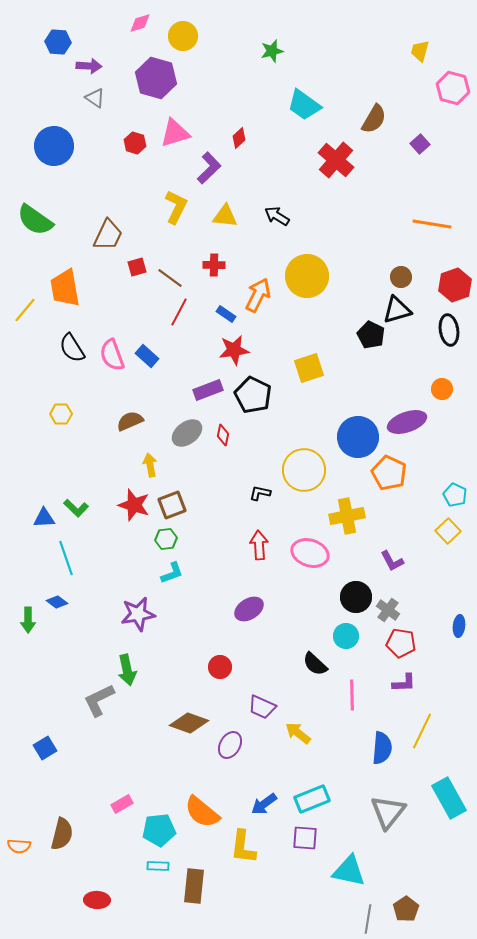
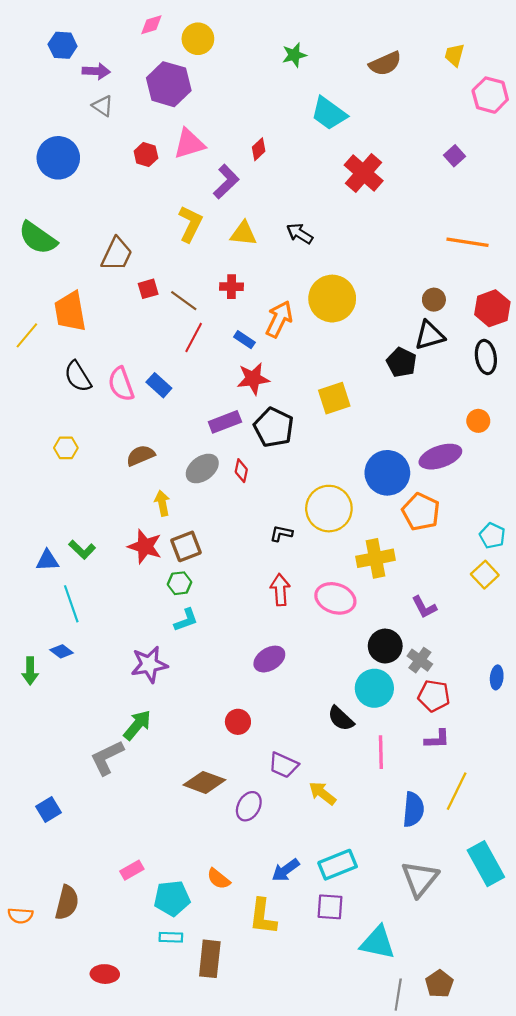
brown semicircle: (374, 119) -> (385, 64), moved, turned 36
cyan circle: (346, 636) -> (374, 688), size x1.4
green arrow: (127, 670) -> (137, 725), turned -128
orange semicircle: (202, 812) -> (218, 879), size x0.6

